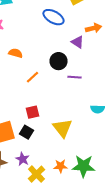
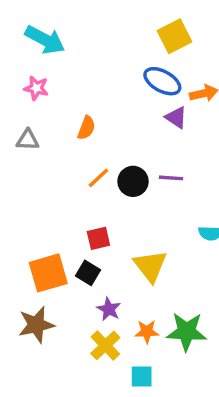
blue ellipse: (54, 17) -> (162, 81), moved
orange semicircle: (16, 53) -> (86, 128), moved, turned 96
black circle: (58, 61) -> (133, 181), moved
purple star: (22, 159) -> (109, 309), moved

